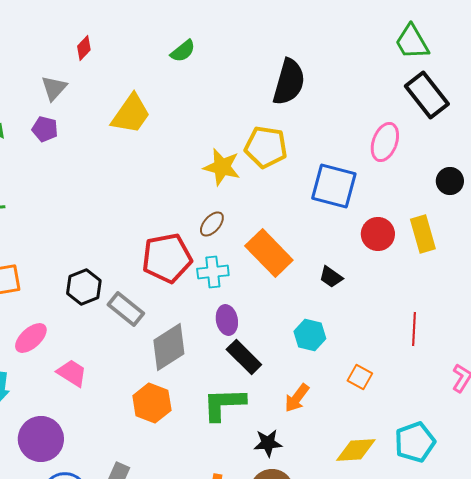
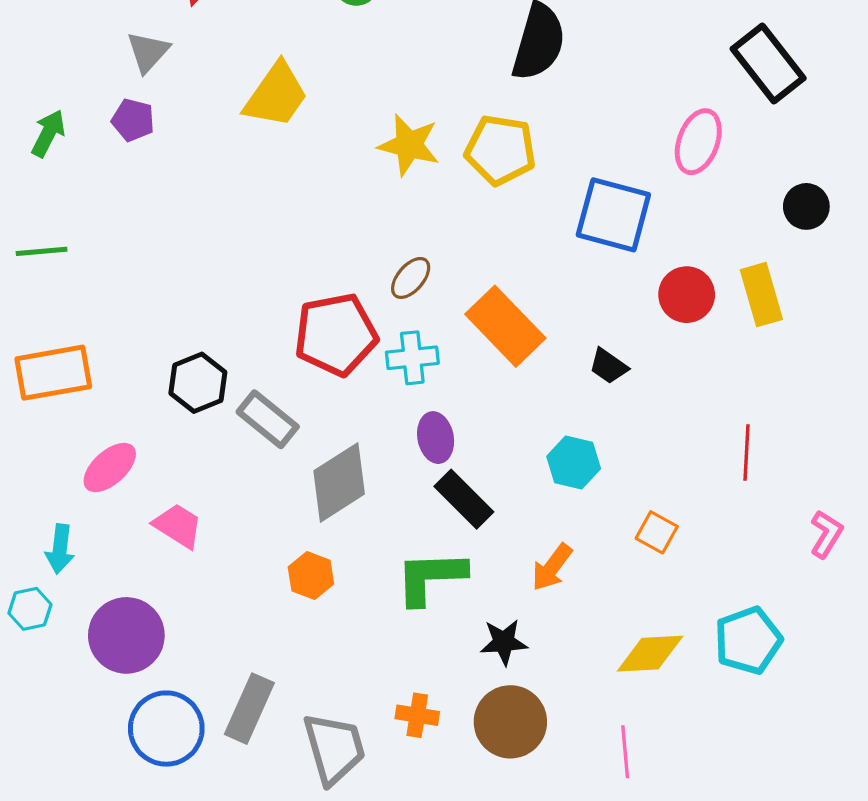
yellow star: (222, 167) -> (409, 145), moved
orange hexagon: (152, 403) -> (311, 576), size x0.7

